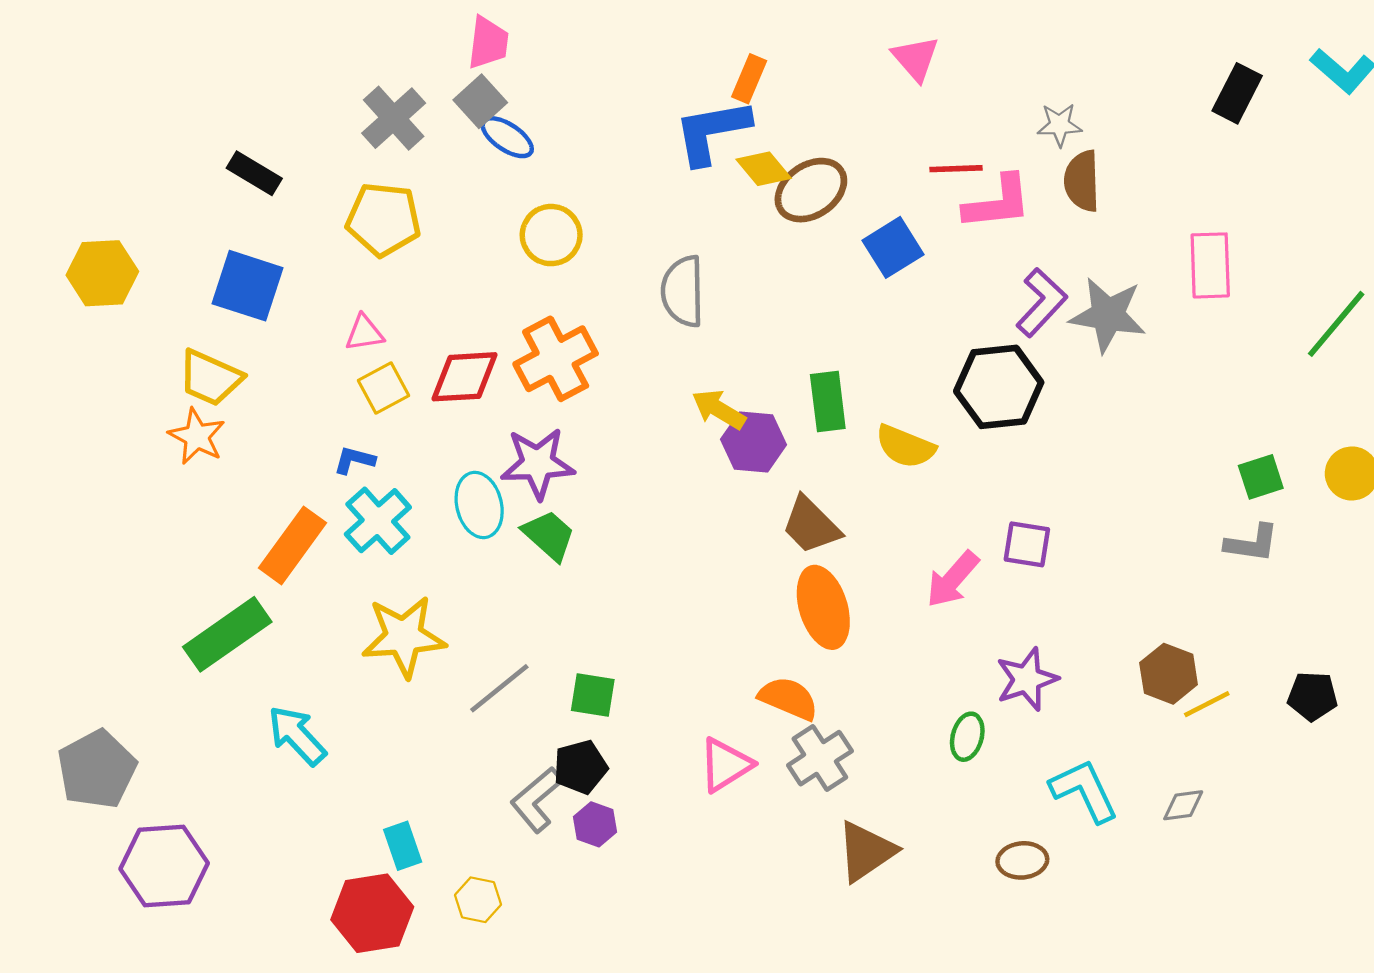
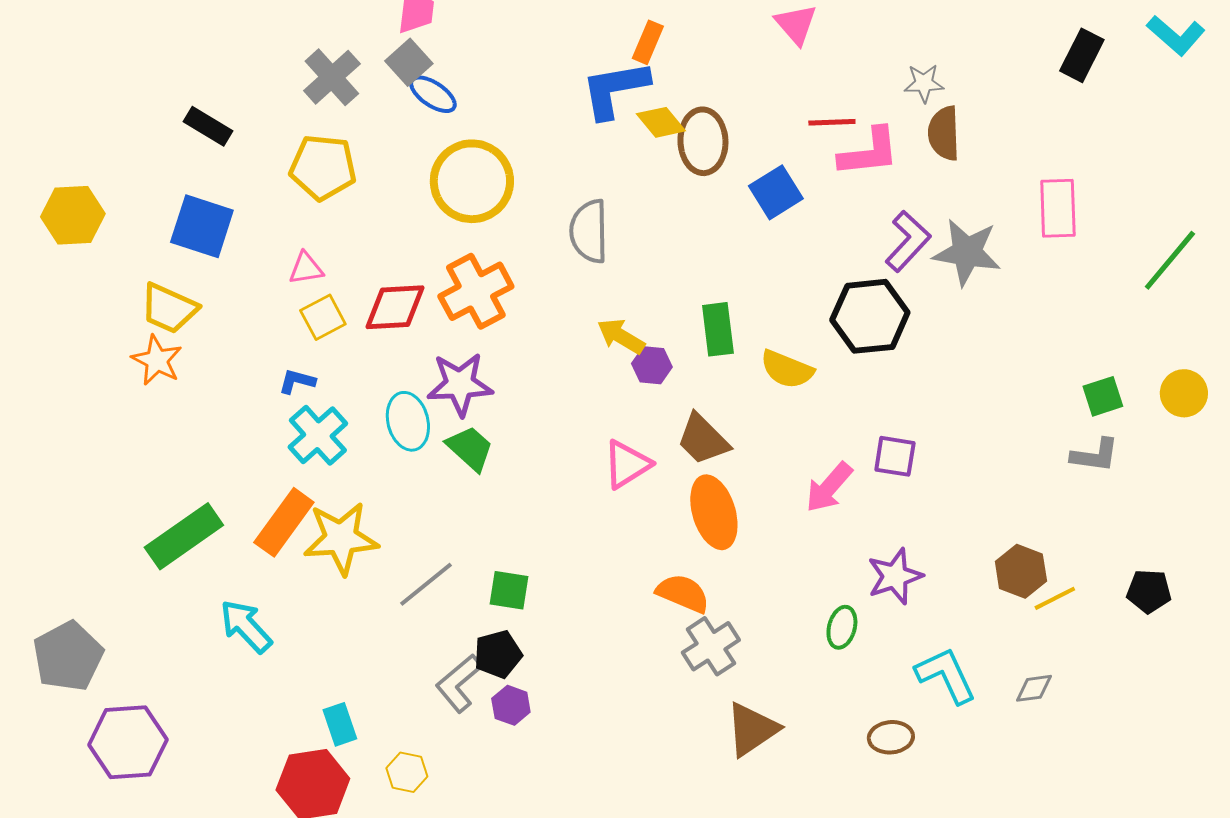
brown ellipse: (811, 190) -> (703, 141), turned -58
yellow circle: (551, 235) -> (472, 181), size x1.5
purple hexagon: (754, 442) -> (652, 365), size x0.7
orange rectangle: (292, 545) -> (284, 522), moved
pink triangle: (725, 765) -> (627, 464), moved

